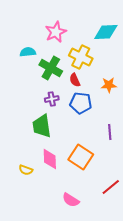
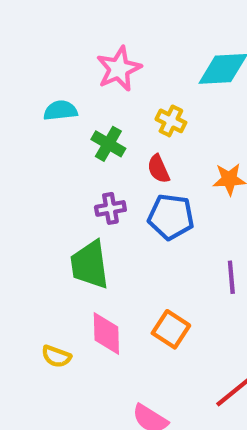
yellow cross: (81, 57) -> (171, 121), size x0.6
green cross: (51, 68) -> (108, 144), size x0.7
orange square: (81, 157) -> (171, 329), size x0.7

